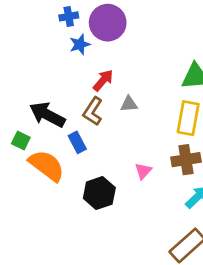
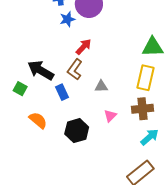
gray triangle: (129, 104) -> (101, 86), moved
orange semicircle: (47, 166) -> (38, 120), moved, size x0.7

